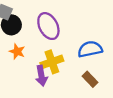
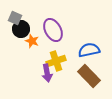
orange star: (17, 51) -> (32, 41), moved
brown rectangle: (90, 79) -> (89, 76), size x1.6

